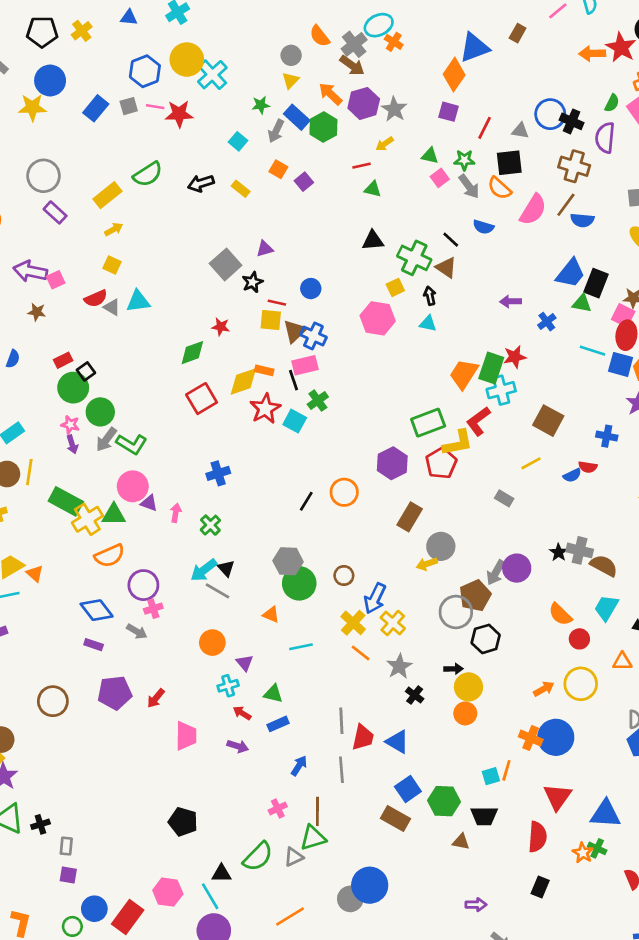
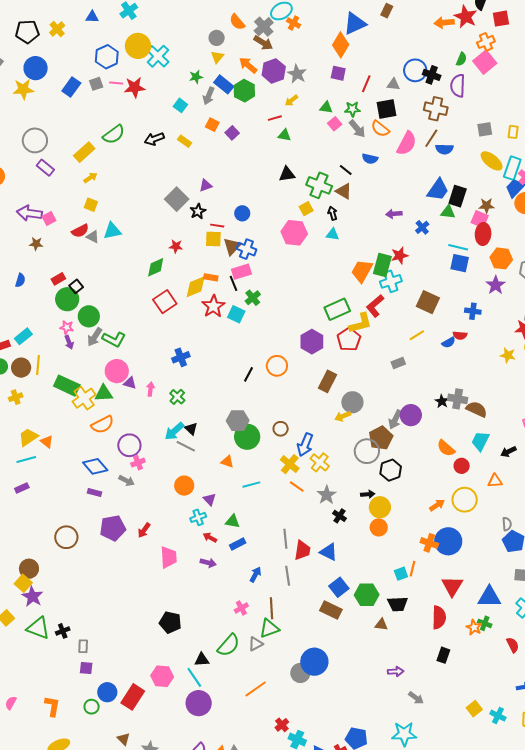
blue square: (621, 364) -> (460, 263), moved
gray rectangle: (504, 498) -> (398, 363), turned -48

